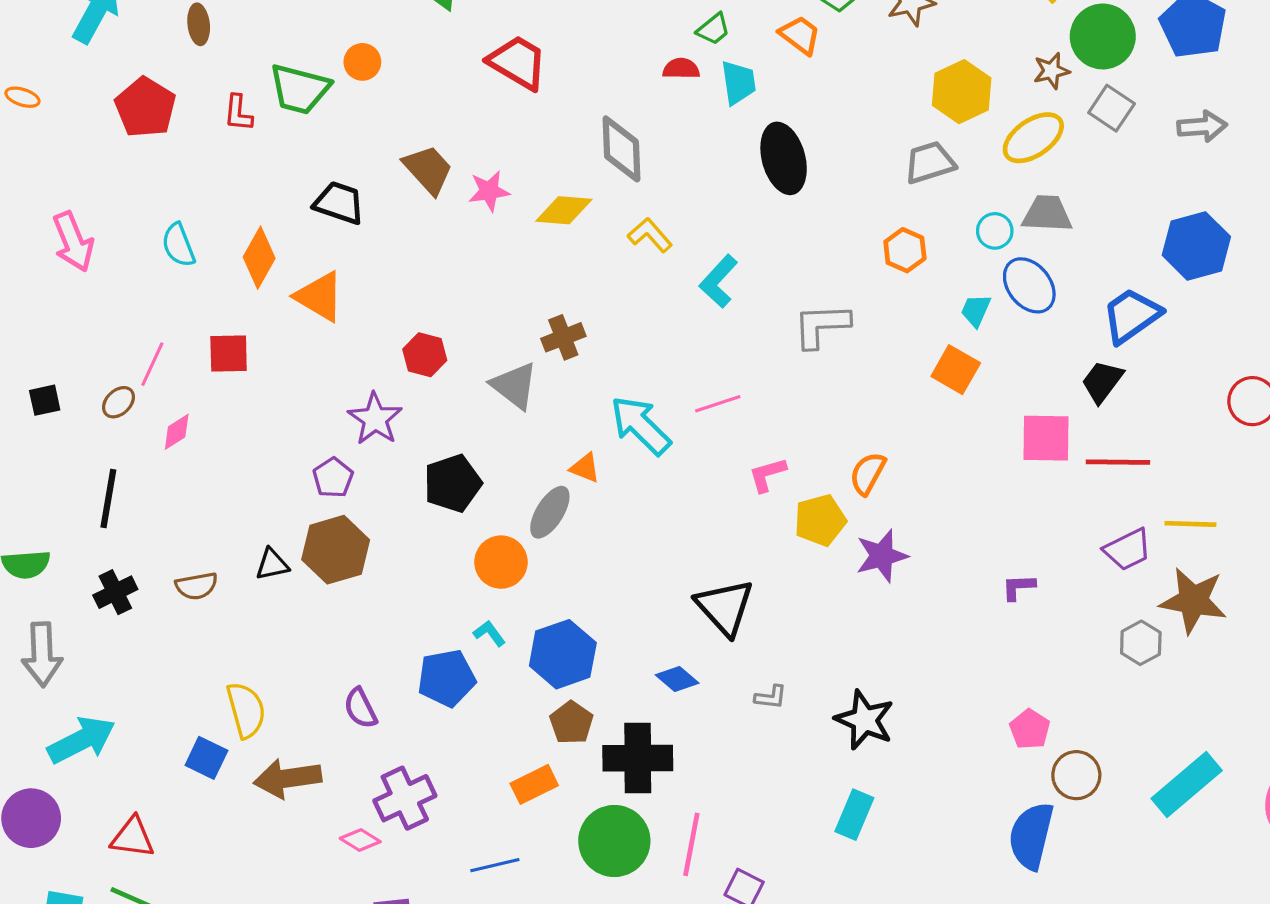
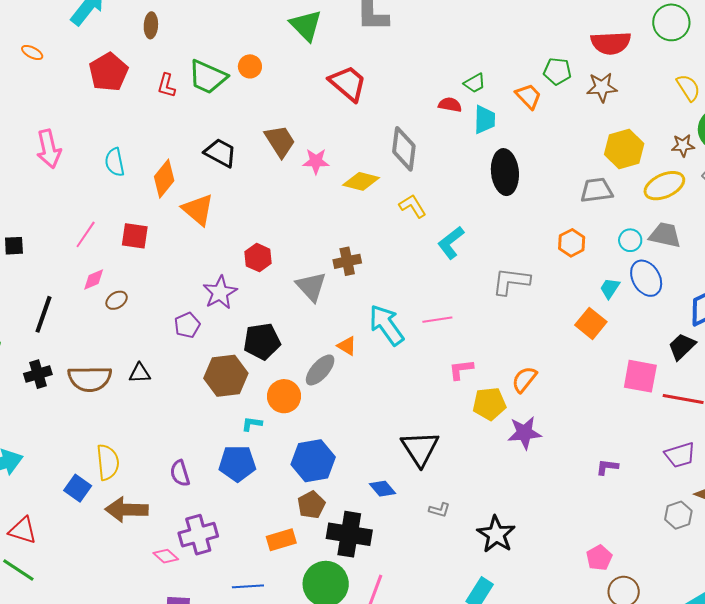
brown ellipse: (118, 402) -> (117, 300), moved
brown hexagon: (336, 550) -> (226, 376), moved
brown semicircle: (197, 586) -> (90, 379), size x1.6
cyan L-shape: (489, 633) -> (252, 424), moved, turned -55

